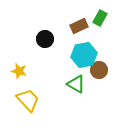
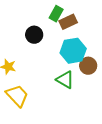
green rectangle: (100, 18) -> (56, 14), moved

